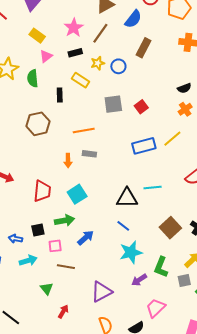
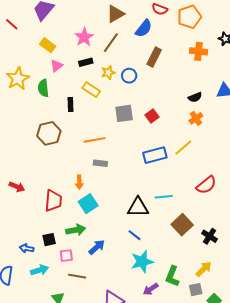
orange arrow: (68, 161) -> (79, 182), moved
brown square: (170, 228) -> (182, 225), moved

